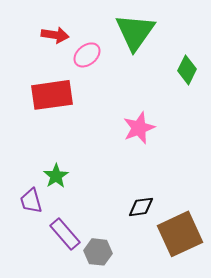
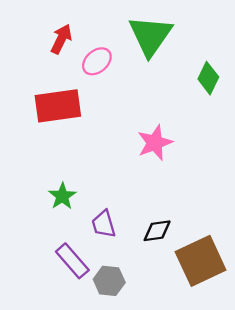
red arrow: (55, 35) -> (61, 39), turned -72
purple trapezoid: (31, 201) -> (104, 224), moved

